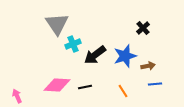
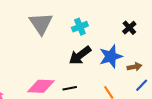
cyan cross: (73, 44) -> (80, 27), moved
blue line: (155, 84) -> (142, 85), turned -40

